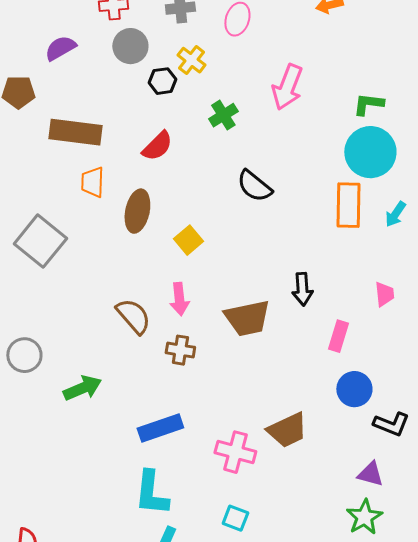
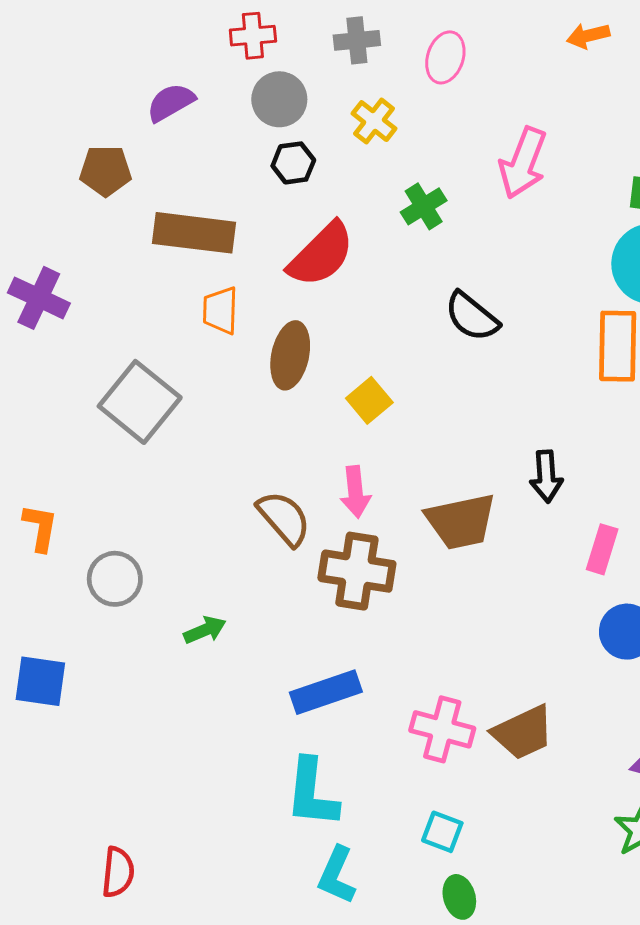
black hexagon: (162, 81) -> (293, 163), moved
red semicircle: (157, 146) -> (321, 254), size x1.4
brown cross: (180, 350) -> (357, 571), size x1.6
green arrow: (82, 388) -> (205, 630), size x0.7
brown trapezoid: (287, 430) -> (523, 732), moved

